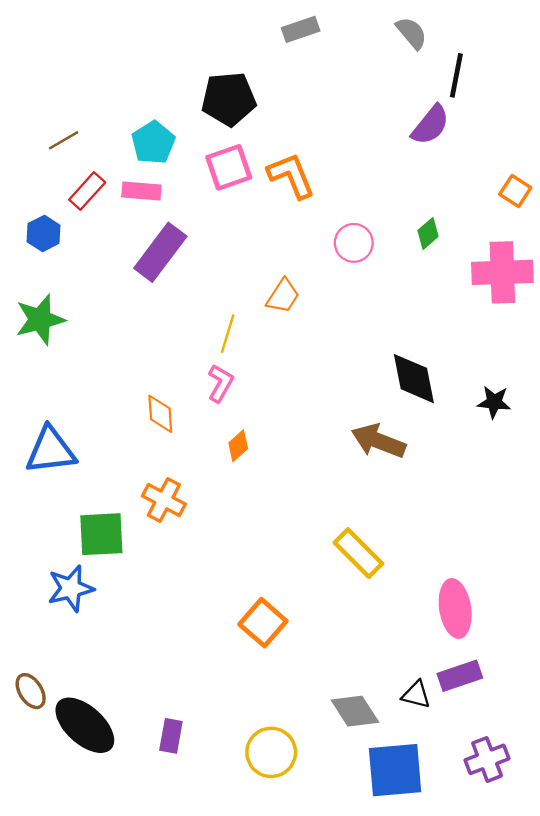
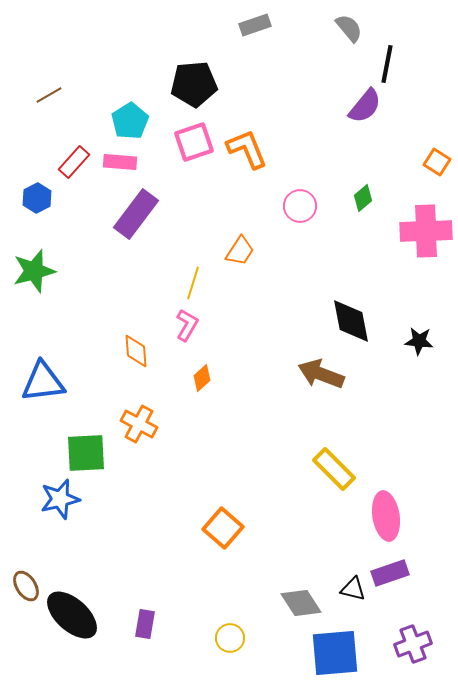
brown line: (64, 140) -> (49, 95), moved
yellow rectangle: (358, 553) -> (334, 469), moved
yellow circle: (271, 752) -> (230, 638), size x0.7

